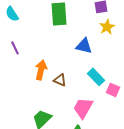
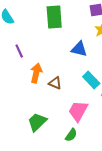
purple line: (15, 48) -> (19, 51), moved

